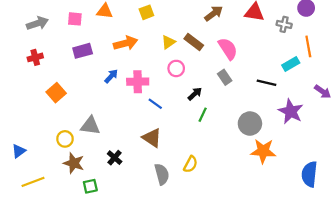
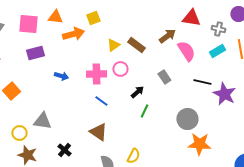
brown arrow: (214, 13) -> (167, 36), moved
pink square: (75, 19) -> (28, 24), size x1.5
orange arrow: (126, 43) -> (73, 34), moved
pink semicircle: (228, 49) -> (186, 51), moved
cyan rectangle: (291, 64) -> (217, 51), moved
blue arrow: (111, 76) -> (61, 76), turned 64
pink cross: (138, 82) -> (96, 74), moved
purple star: (291, 111) -> (224, 94), moved

